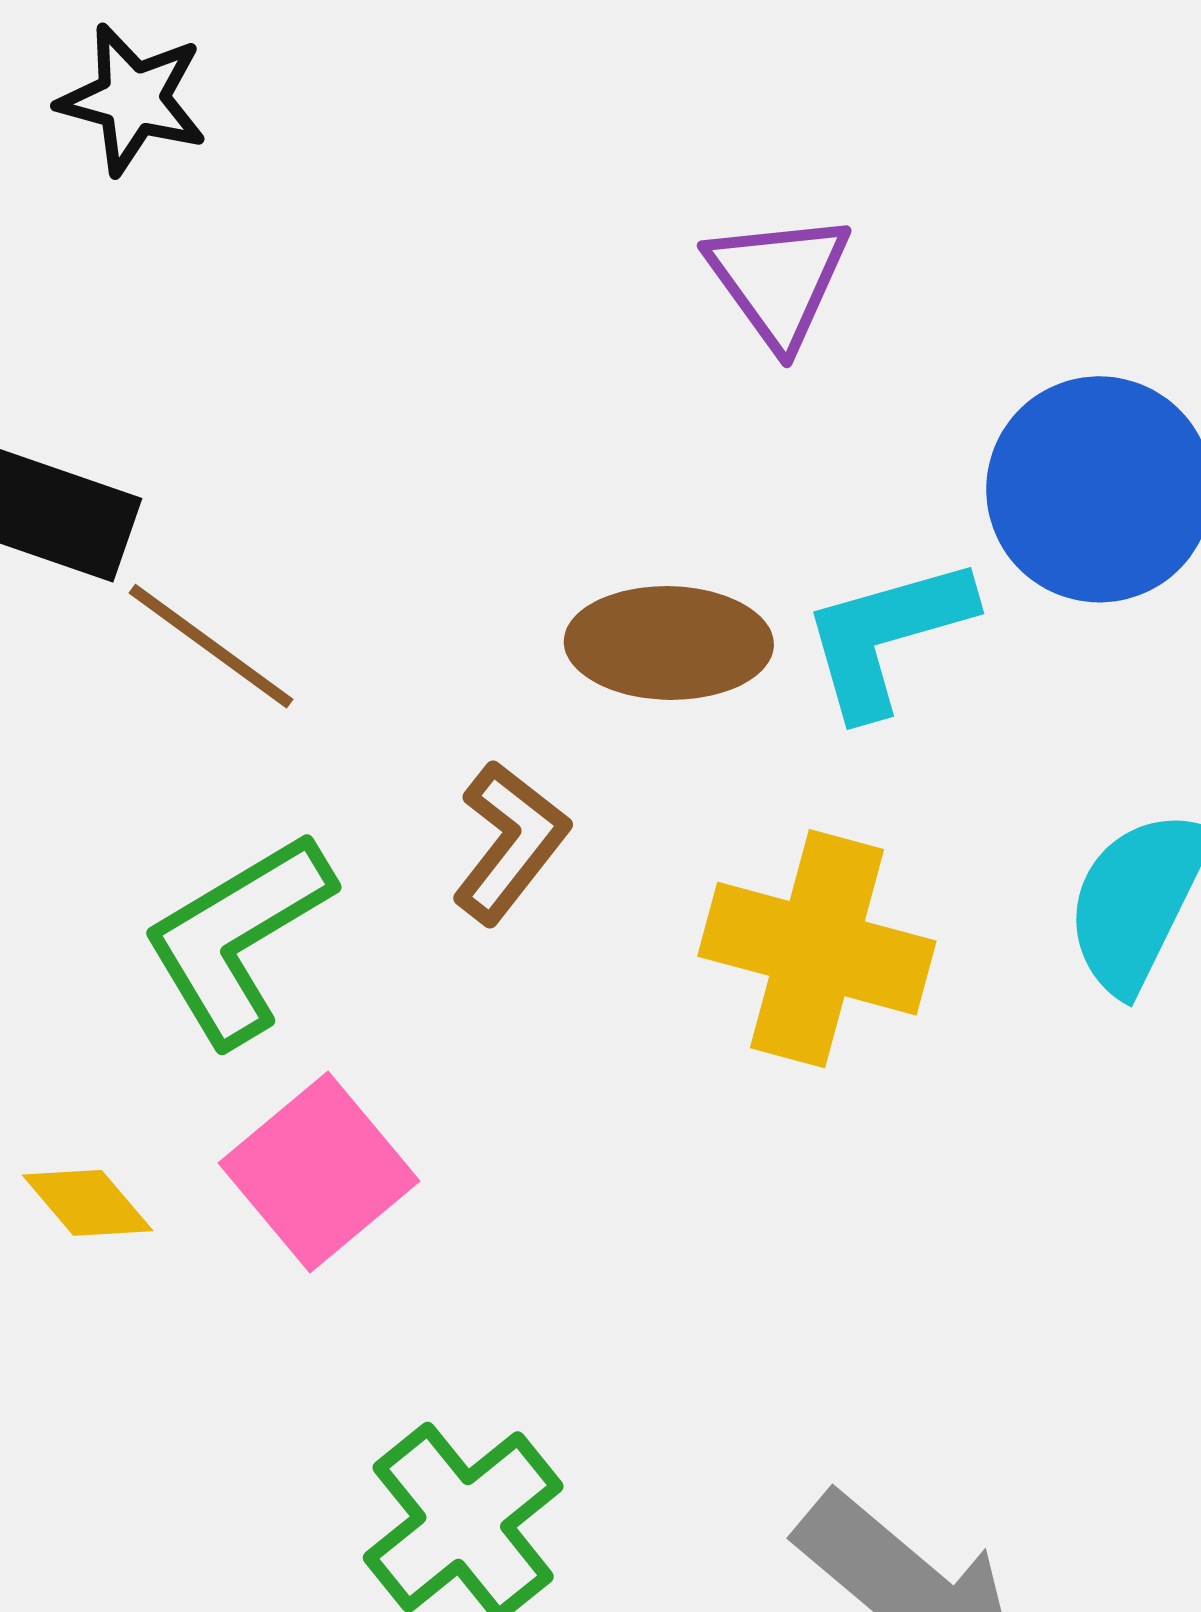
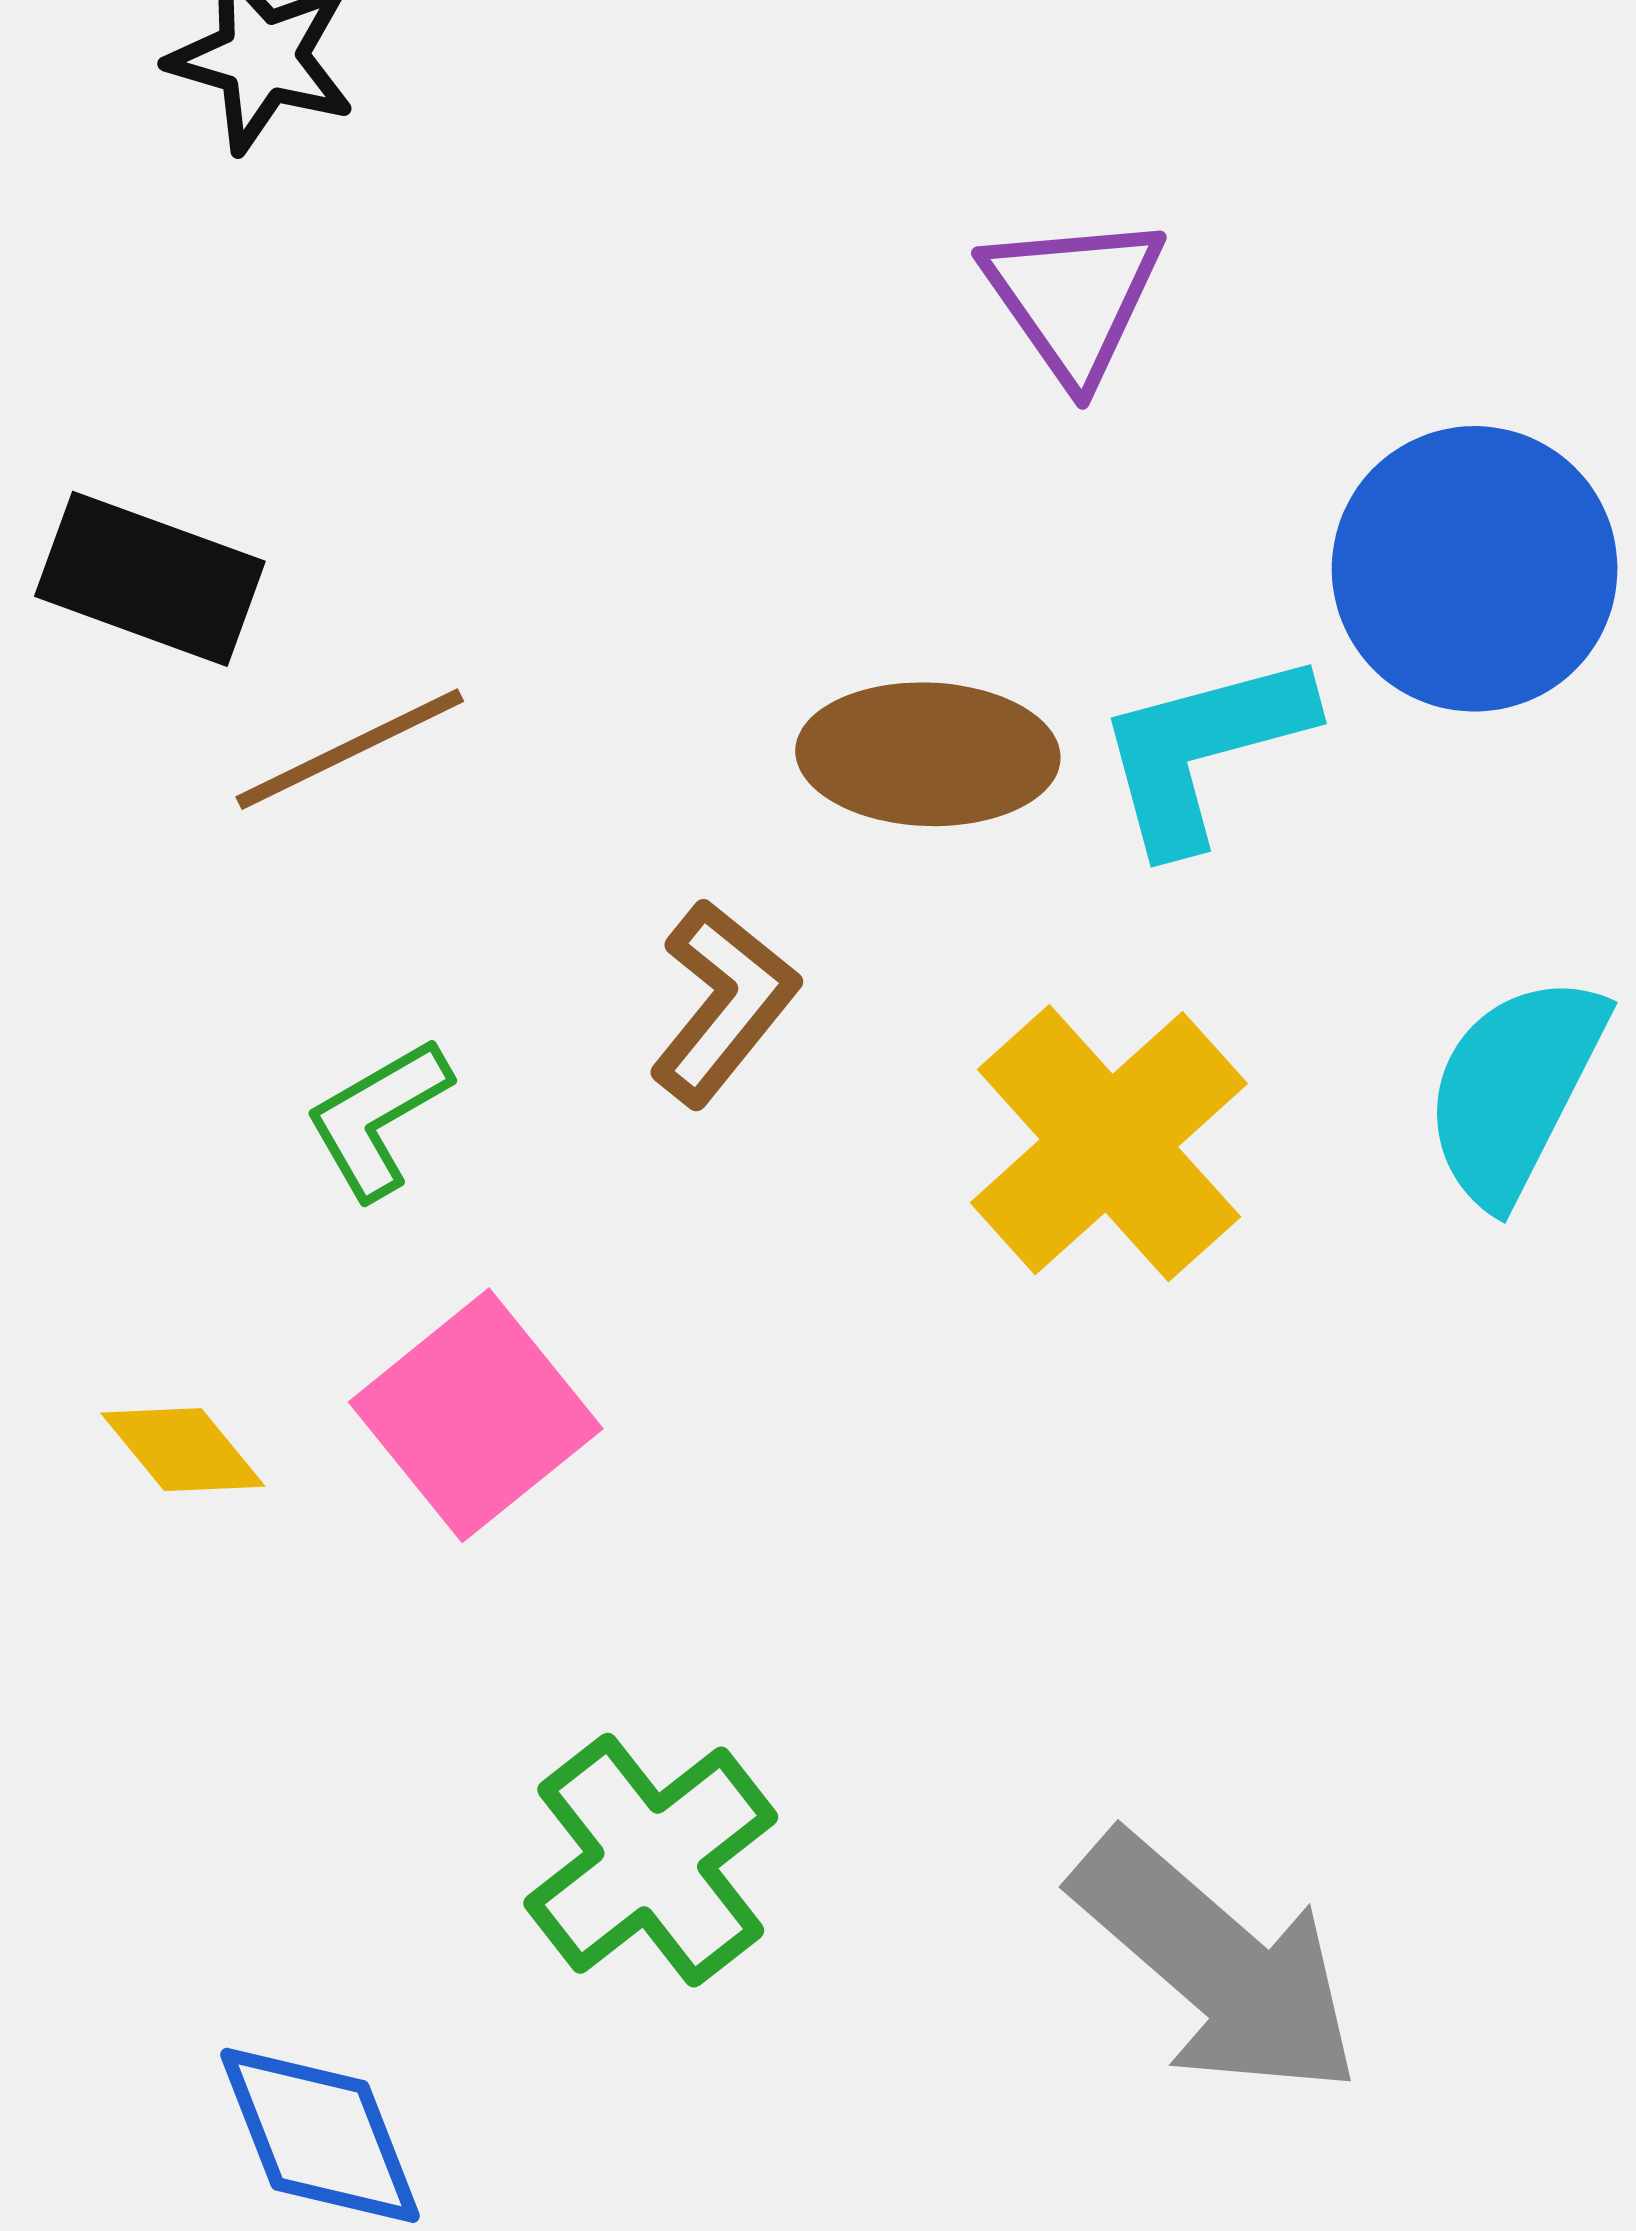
brown line: (211, 646) -> (350, 749), turned -63
green L-shape: (238, 938) -> (378, 1118), size x0.6
yellow cross: (817, 949) -> (1109, 1143), turned 32

